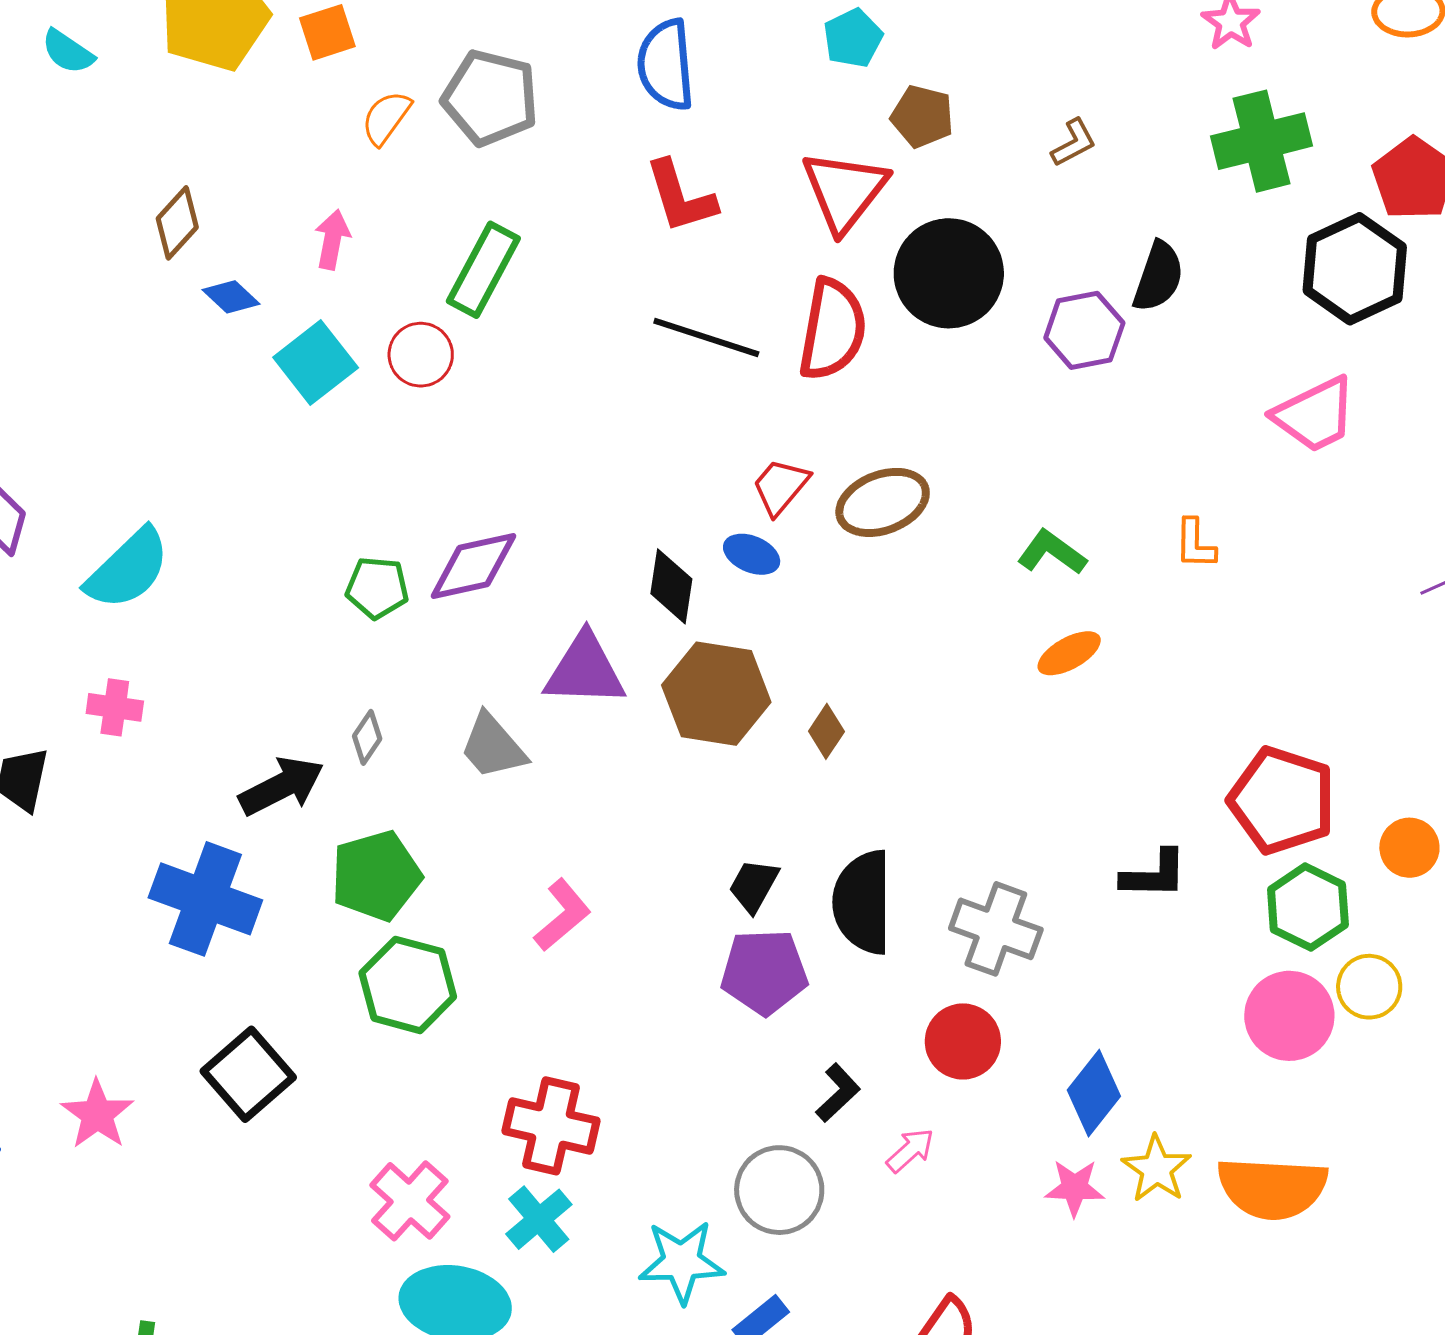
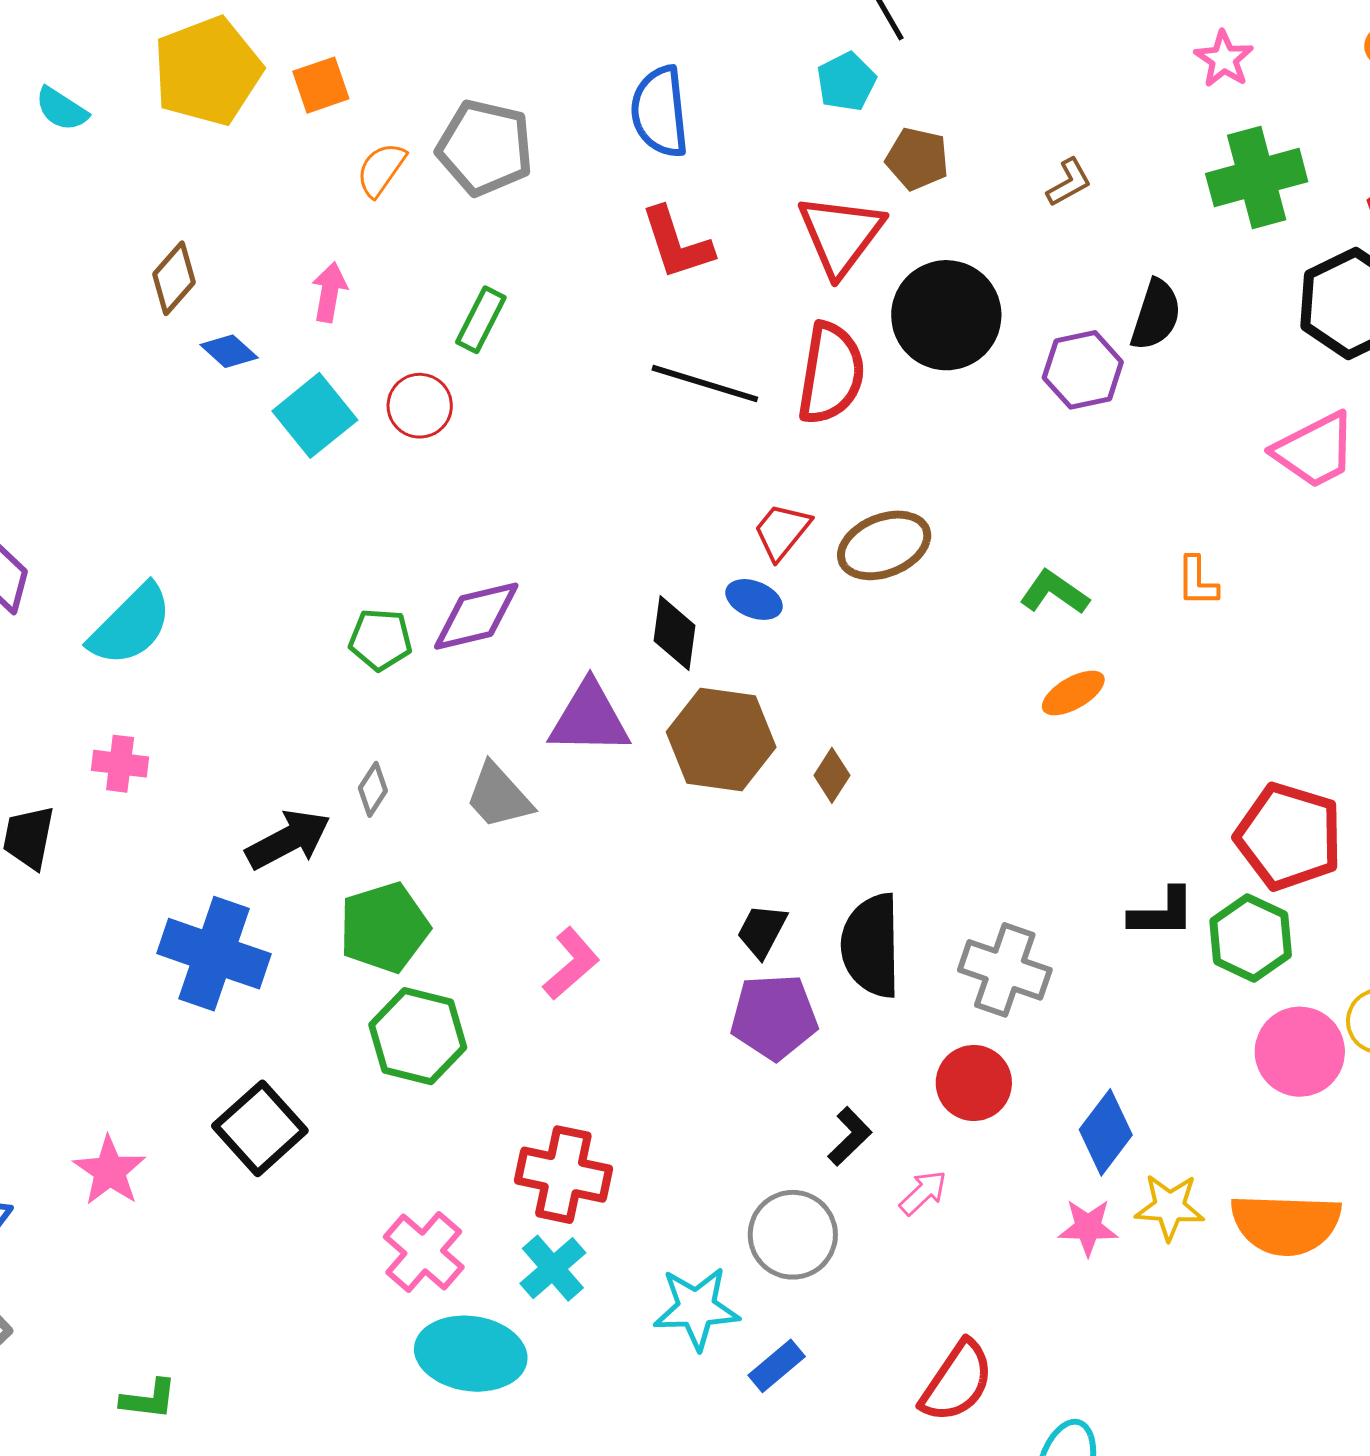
green rectangle: (483, 270) -> (481, 320), size x0.7
green hexagon: (1308, 907) -> (1251, 938), moved
yellow star: (1157, 1169) -> (1170, 1207), turned -30

